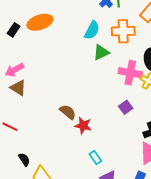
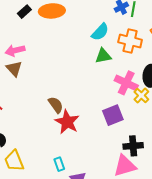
purple square: (126, 107) -> (113, 115), size x1.5
red star: (83, 126) -> (67, 122), size x1.4
cyan rectangle: (95, 157) -> (59, 164), moved

